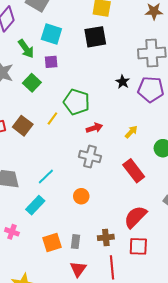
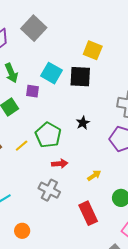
cyan square: (51, 34) -> (51, 73), moved
black star: (123, 82) -> (83, 123), moved
orange circle: (81, 196) -> (22, 231), moved

